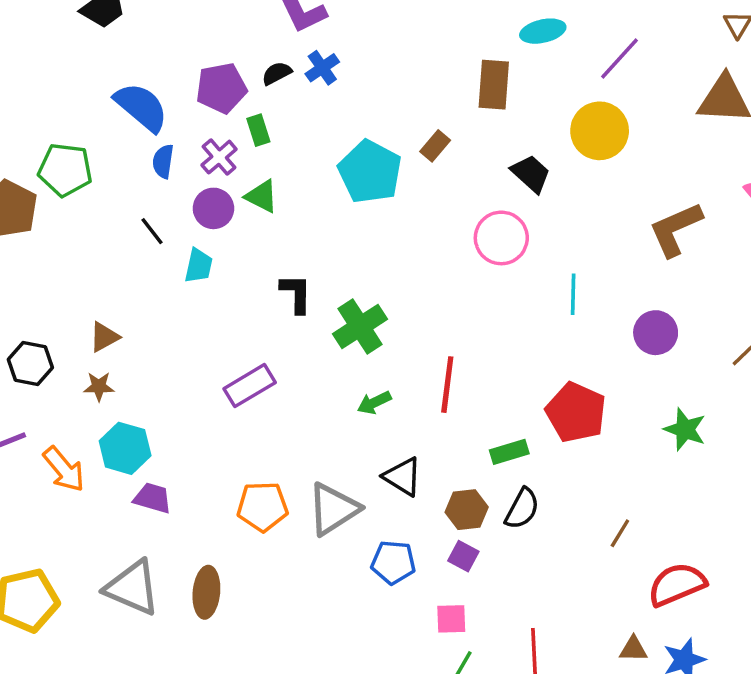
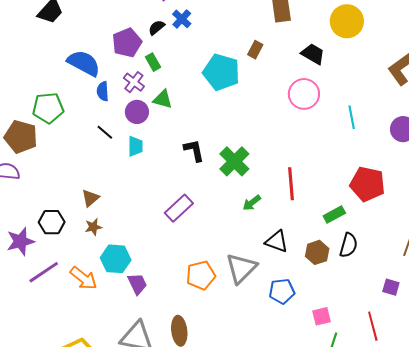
purple trapezoid: (153, 498) -> (137, 284), turned 60
purple square: (463, 556) -> (391, 287), moved

